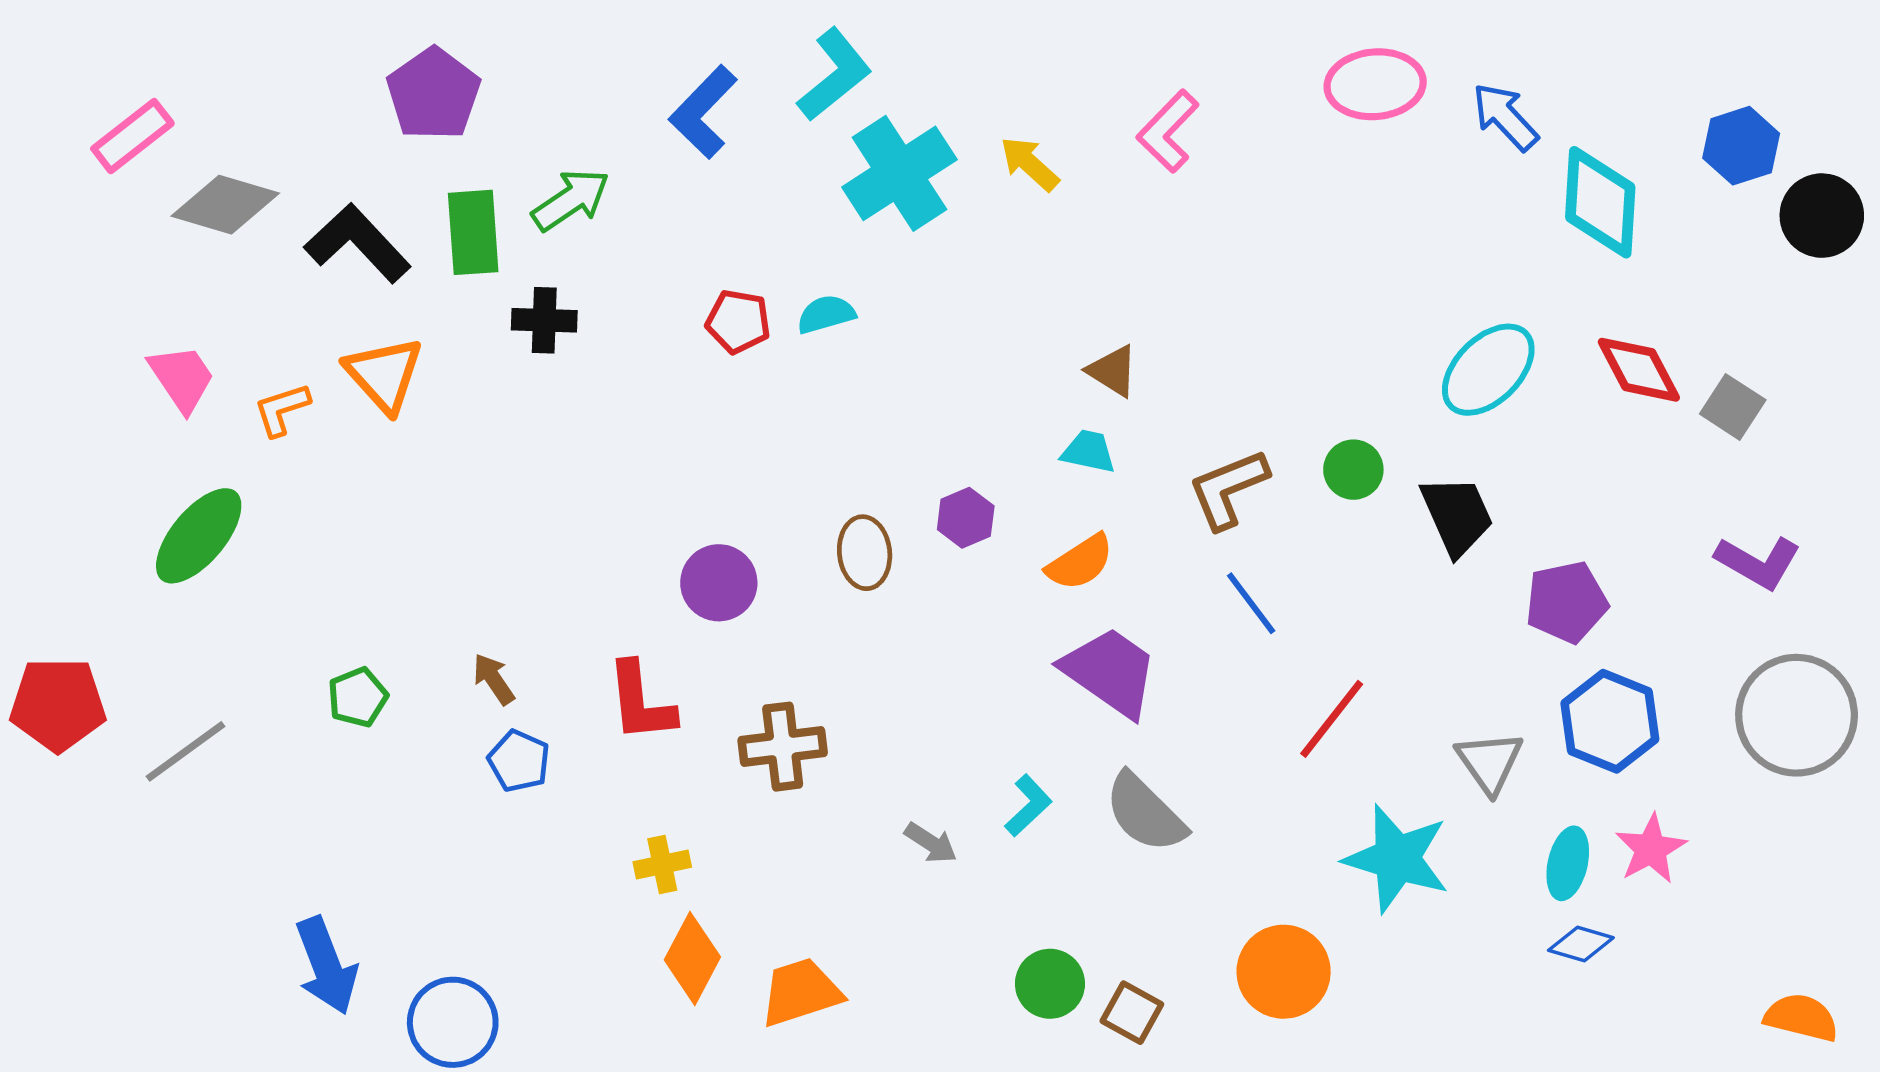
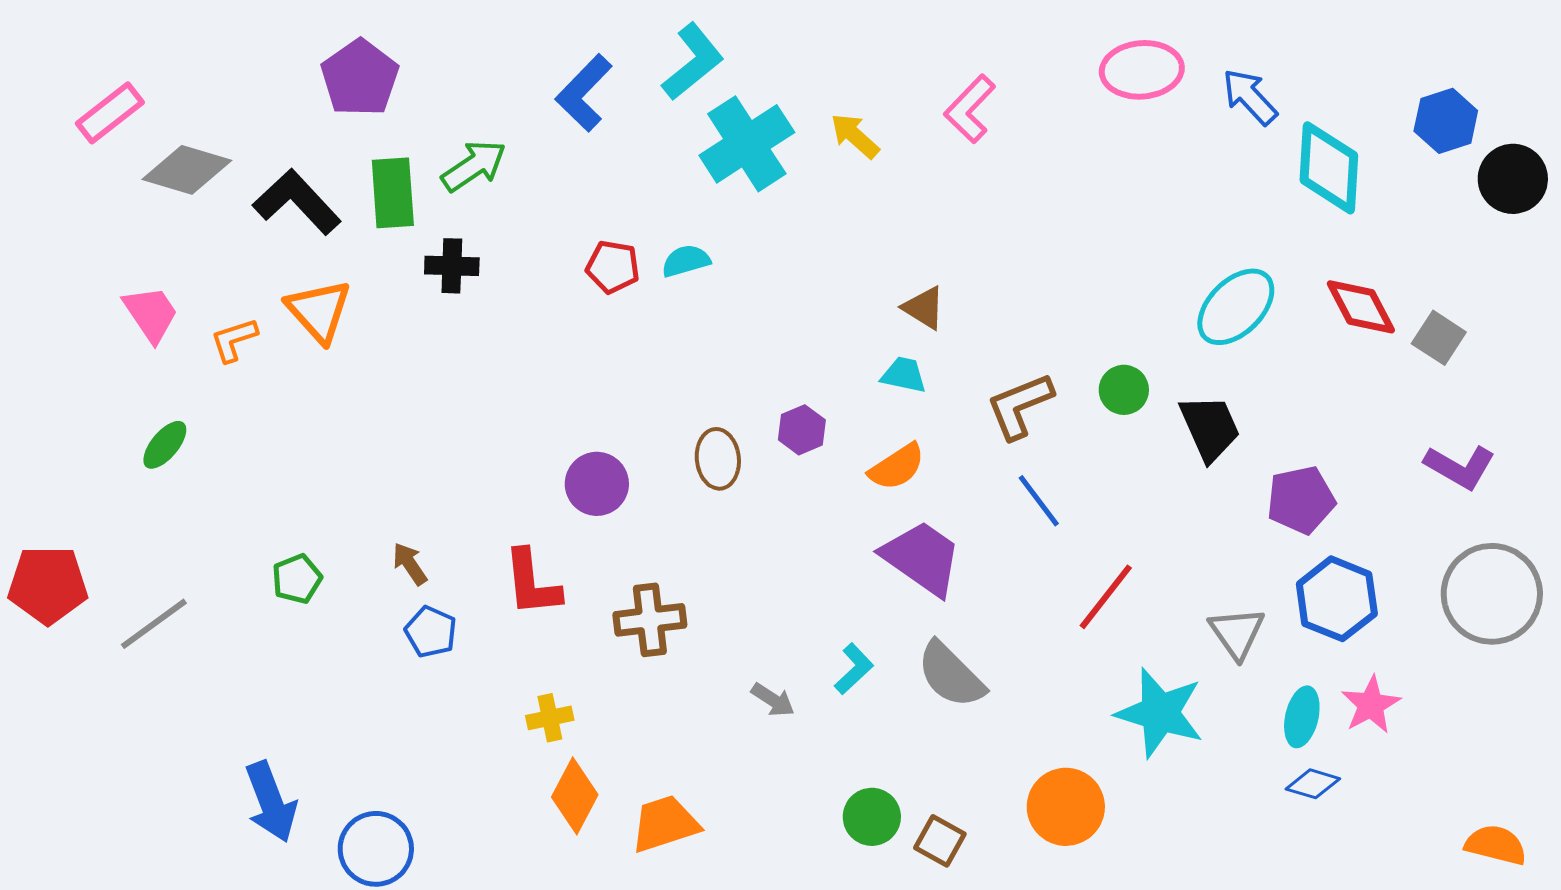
green ellipse: (199, 536) -> (165, 445), size x0.6

